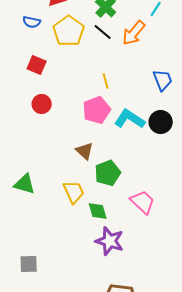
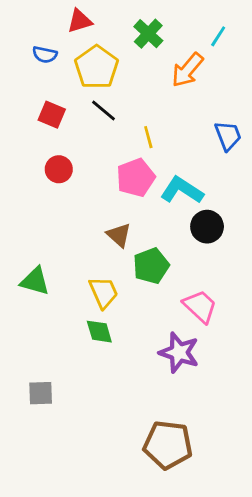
black line: (103, 32) -> (104, 111), moved
black circle: (161, 122) -> (207, 227), moved
green diamond: (98, 211) -> (99, 332), moved
purple star: (110, 241) -> (179, 353), moved

